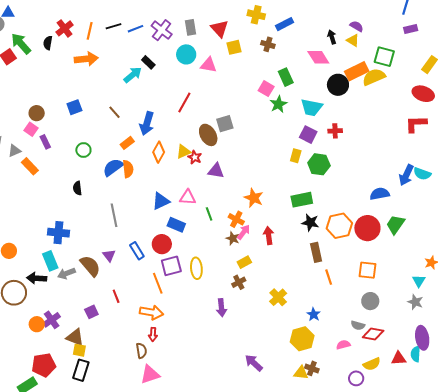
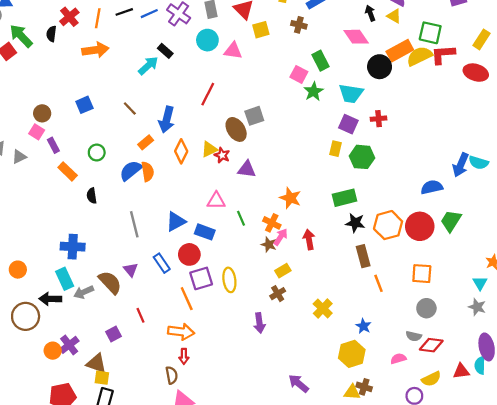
red L-shape: (416, 124) -> (443, 54), moved
orange rectangle: (30, 166) -> (68, 171), moved
blue triangle: (161, 201) -> (176, 222), moved

